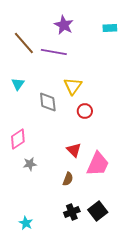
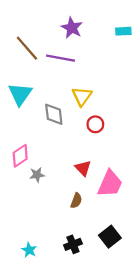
cyan triangle: (18, 84) -> (20, 94), size x1.6
gray star: (30, 164) -> (37, 175), moved
black cross: (72, 212) -> (73, 244), moved

